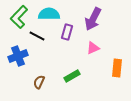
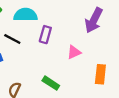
purple arrow: (93, 19) -> (94, 20), moved
green rectangle: (72, 76) -> (51, 83), turned 63

